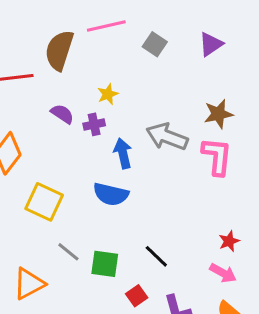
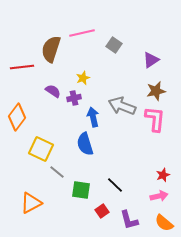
purple triangle: (211, 44) -> (151, 60), moved
blue semicircle: (111, 194) -> (85, 144), turned 60
gray line: (68, 252) -> (57, 172), moved
pink arrow: (223, 273) -> (159, 196), turned -42

